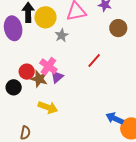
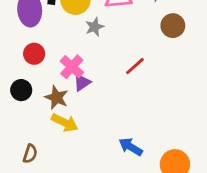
red circle: (27, 72) -> (34, 54), moved
brown star: (39, 79) -> (56, 97), moved
blue arrow: (115, 118) -> (131, 147), moved

